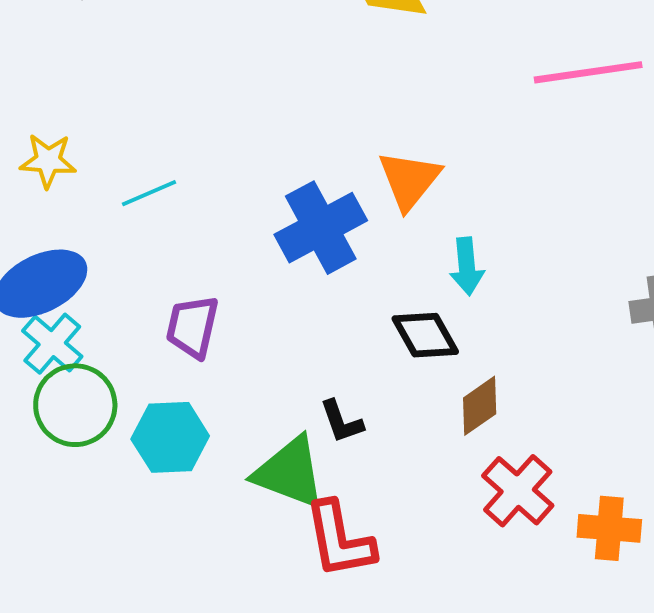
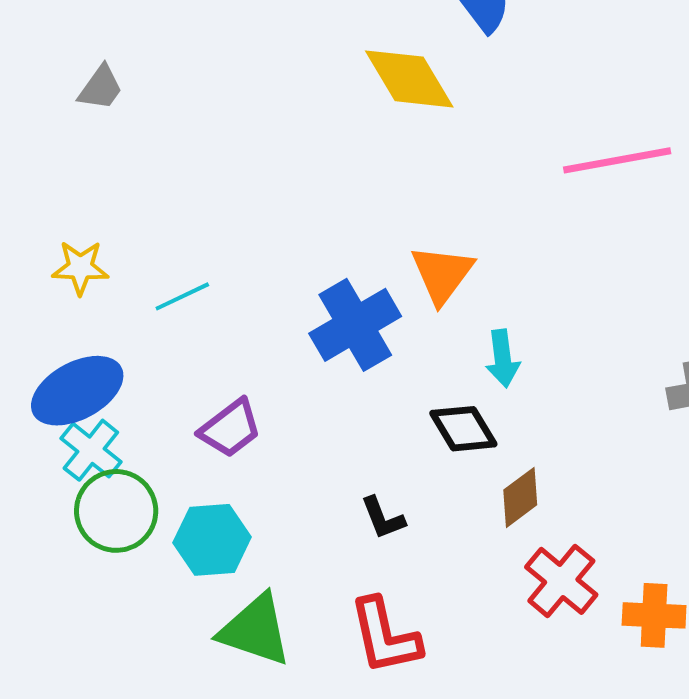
purple trapezoid: (192, 327) -> (230, 428), turned -138
green triangle: (290, 473) -> (255, 630), moved

